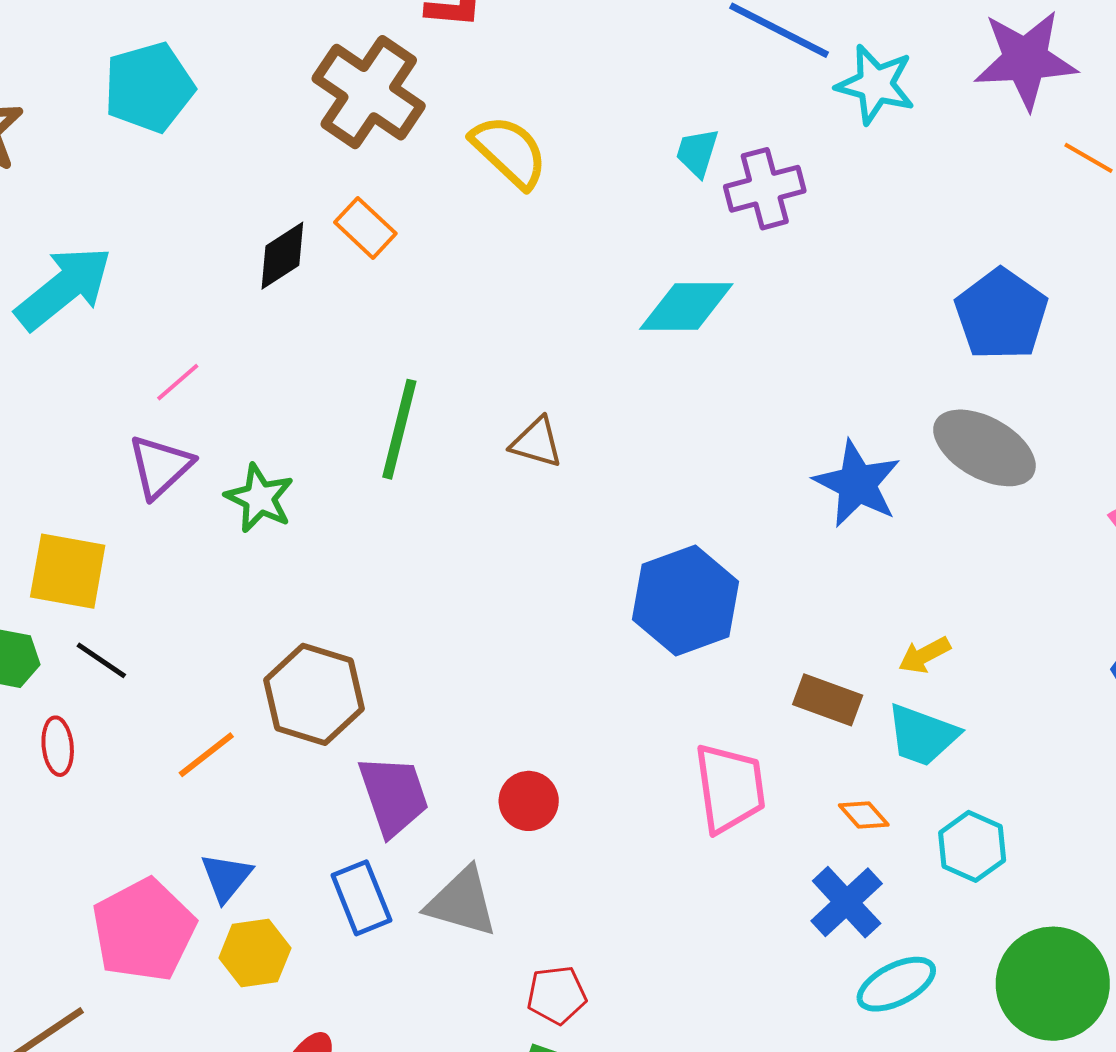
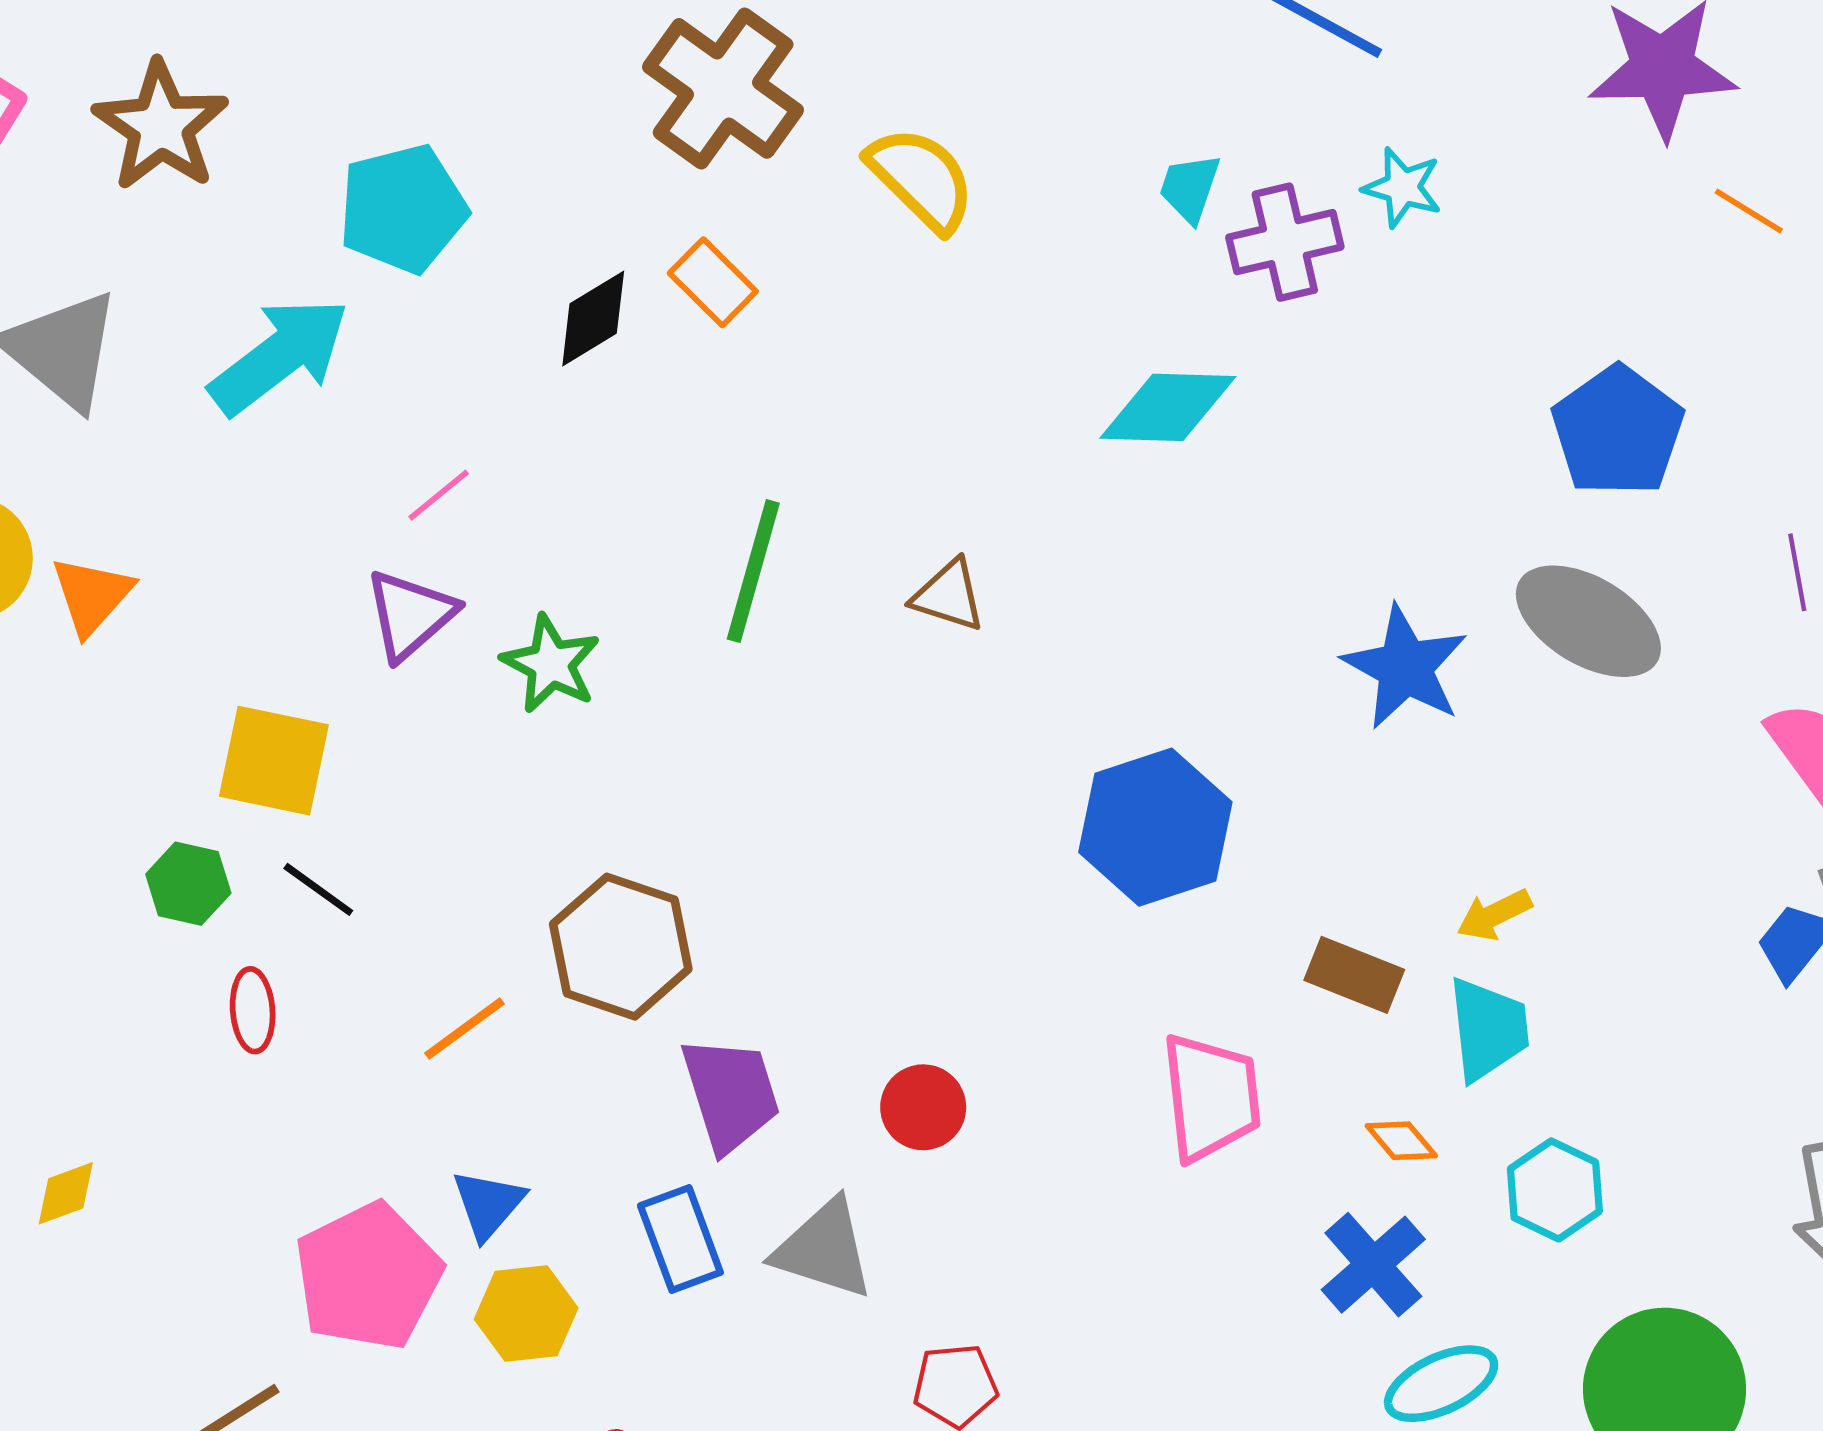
cyan star: (875, 84) -> (1402, 187), moved, size x0.7
cyan pentagon: (149, 87) -> (403, 209), moved
cyan trapezoid: (922, 735) -> (1488, 1029), turned -118

